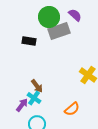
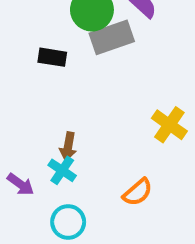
brown arrow: (37, 86) -> (68, 147), turned 48
purple arrow: (22, 105) -> (20, 184), moved, turned 88

